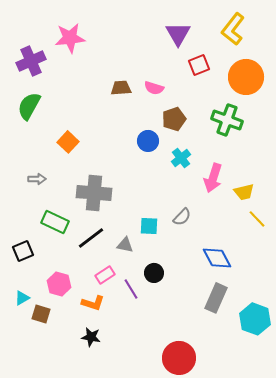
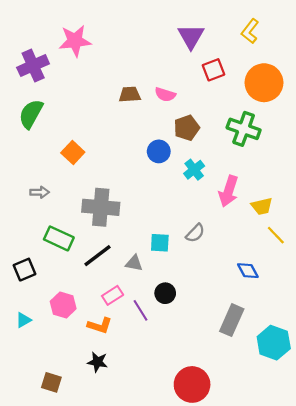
yellow L-shape: (233, 29) -> (250, 31), size x0.7
blue diamond: (217, 258) -> (248, 271), moved, size x0.7
brown square: (41, 314) -> (51, 382), moved

